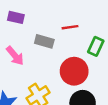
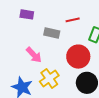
pink arrow: (15, 56) -> (34, 55), moved

